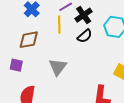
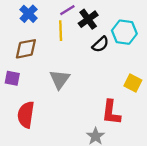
black semicircle: (85, 36) -> (100, 44), moved

